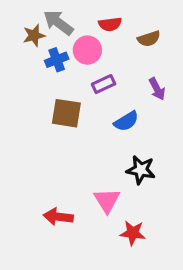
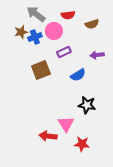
brown star: (34, 35) -> (21, 32), moved
purple arrow: (157, 89) -> (97, 55), turned 112
brown square: (66, 113) -> (41, 70), turned -30
red arrow: (58, 217) -> (48, 136), moved

